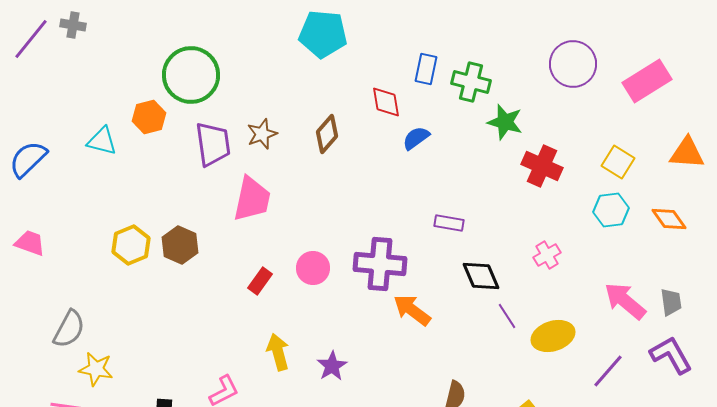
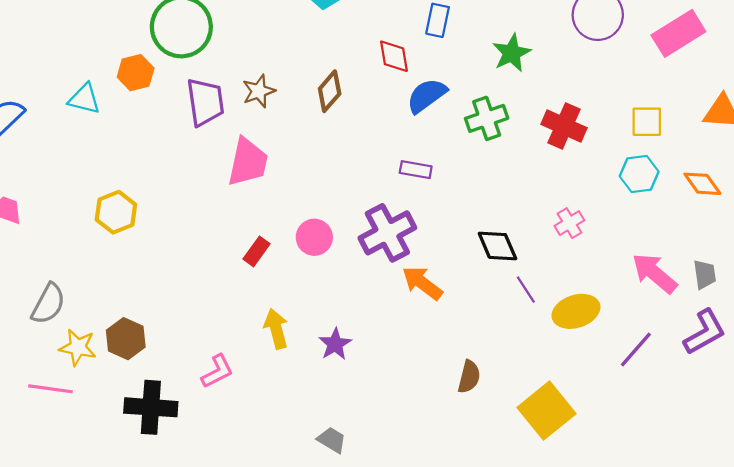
green cross: (471, 82) -> (487, 118), moved, turned -33
green star: (505, 122) -> (512, 53), moved, turned 30
blue semicircle: (416, 138) -> (427, 96), size x1.4
yellow square: (618, 162) -> (647, 122), turned -32
purple rectangle: (449, 223) -> (416, 170), moved
brown hexagon: (180, 245) -> (126, 339), moved
purple cross: (380, 264) -> (387, 233), turned -33
purple L-shape: (671, 355) -> (705, 332), turned 90

